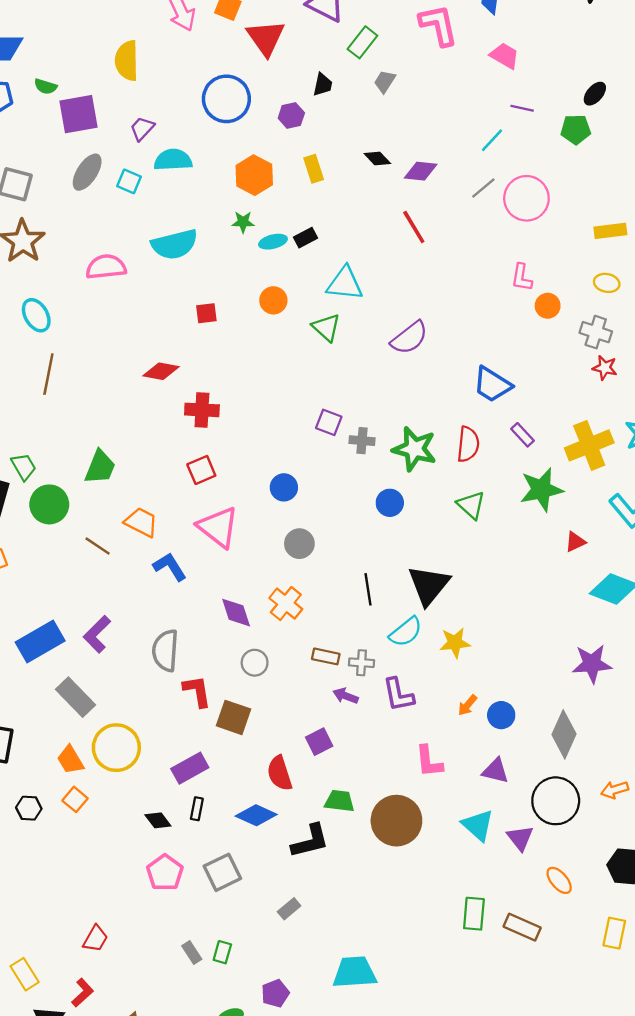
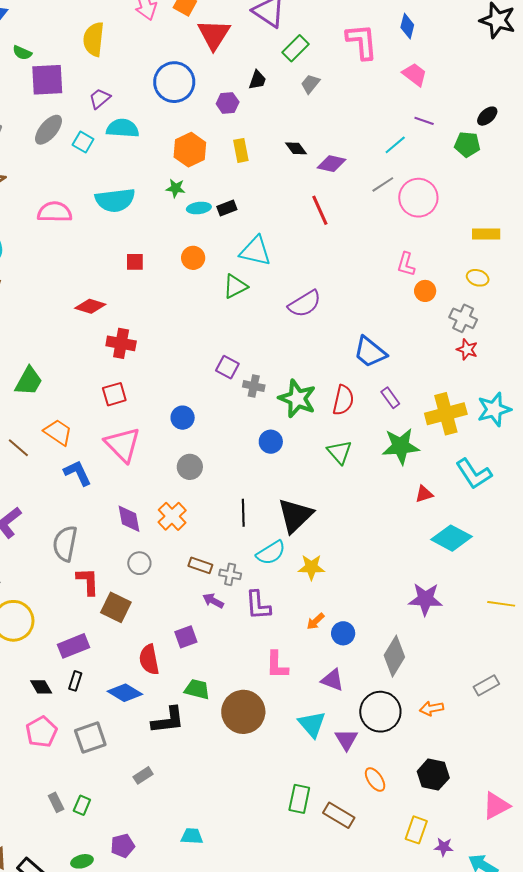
green triangle: (326, 327) -> (235, 286), turned 44
cyan trapezoid: (355, 972) -> (192, 836), size x0.6

